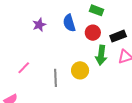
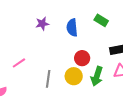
red circle: (93, 33) -> (82, 58), moved
green arrow: (101, 55) -> (97, 76), moved

